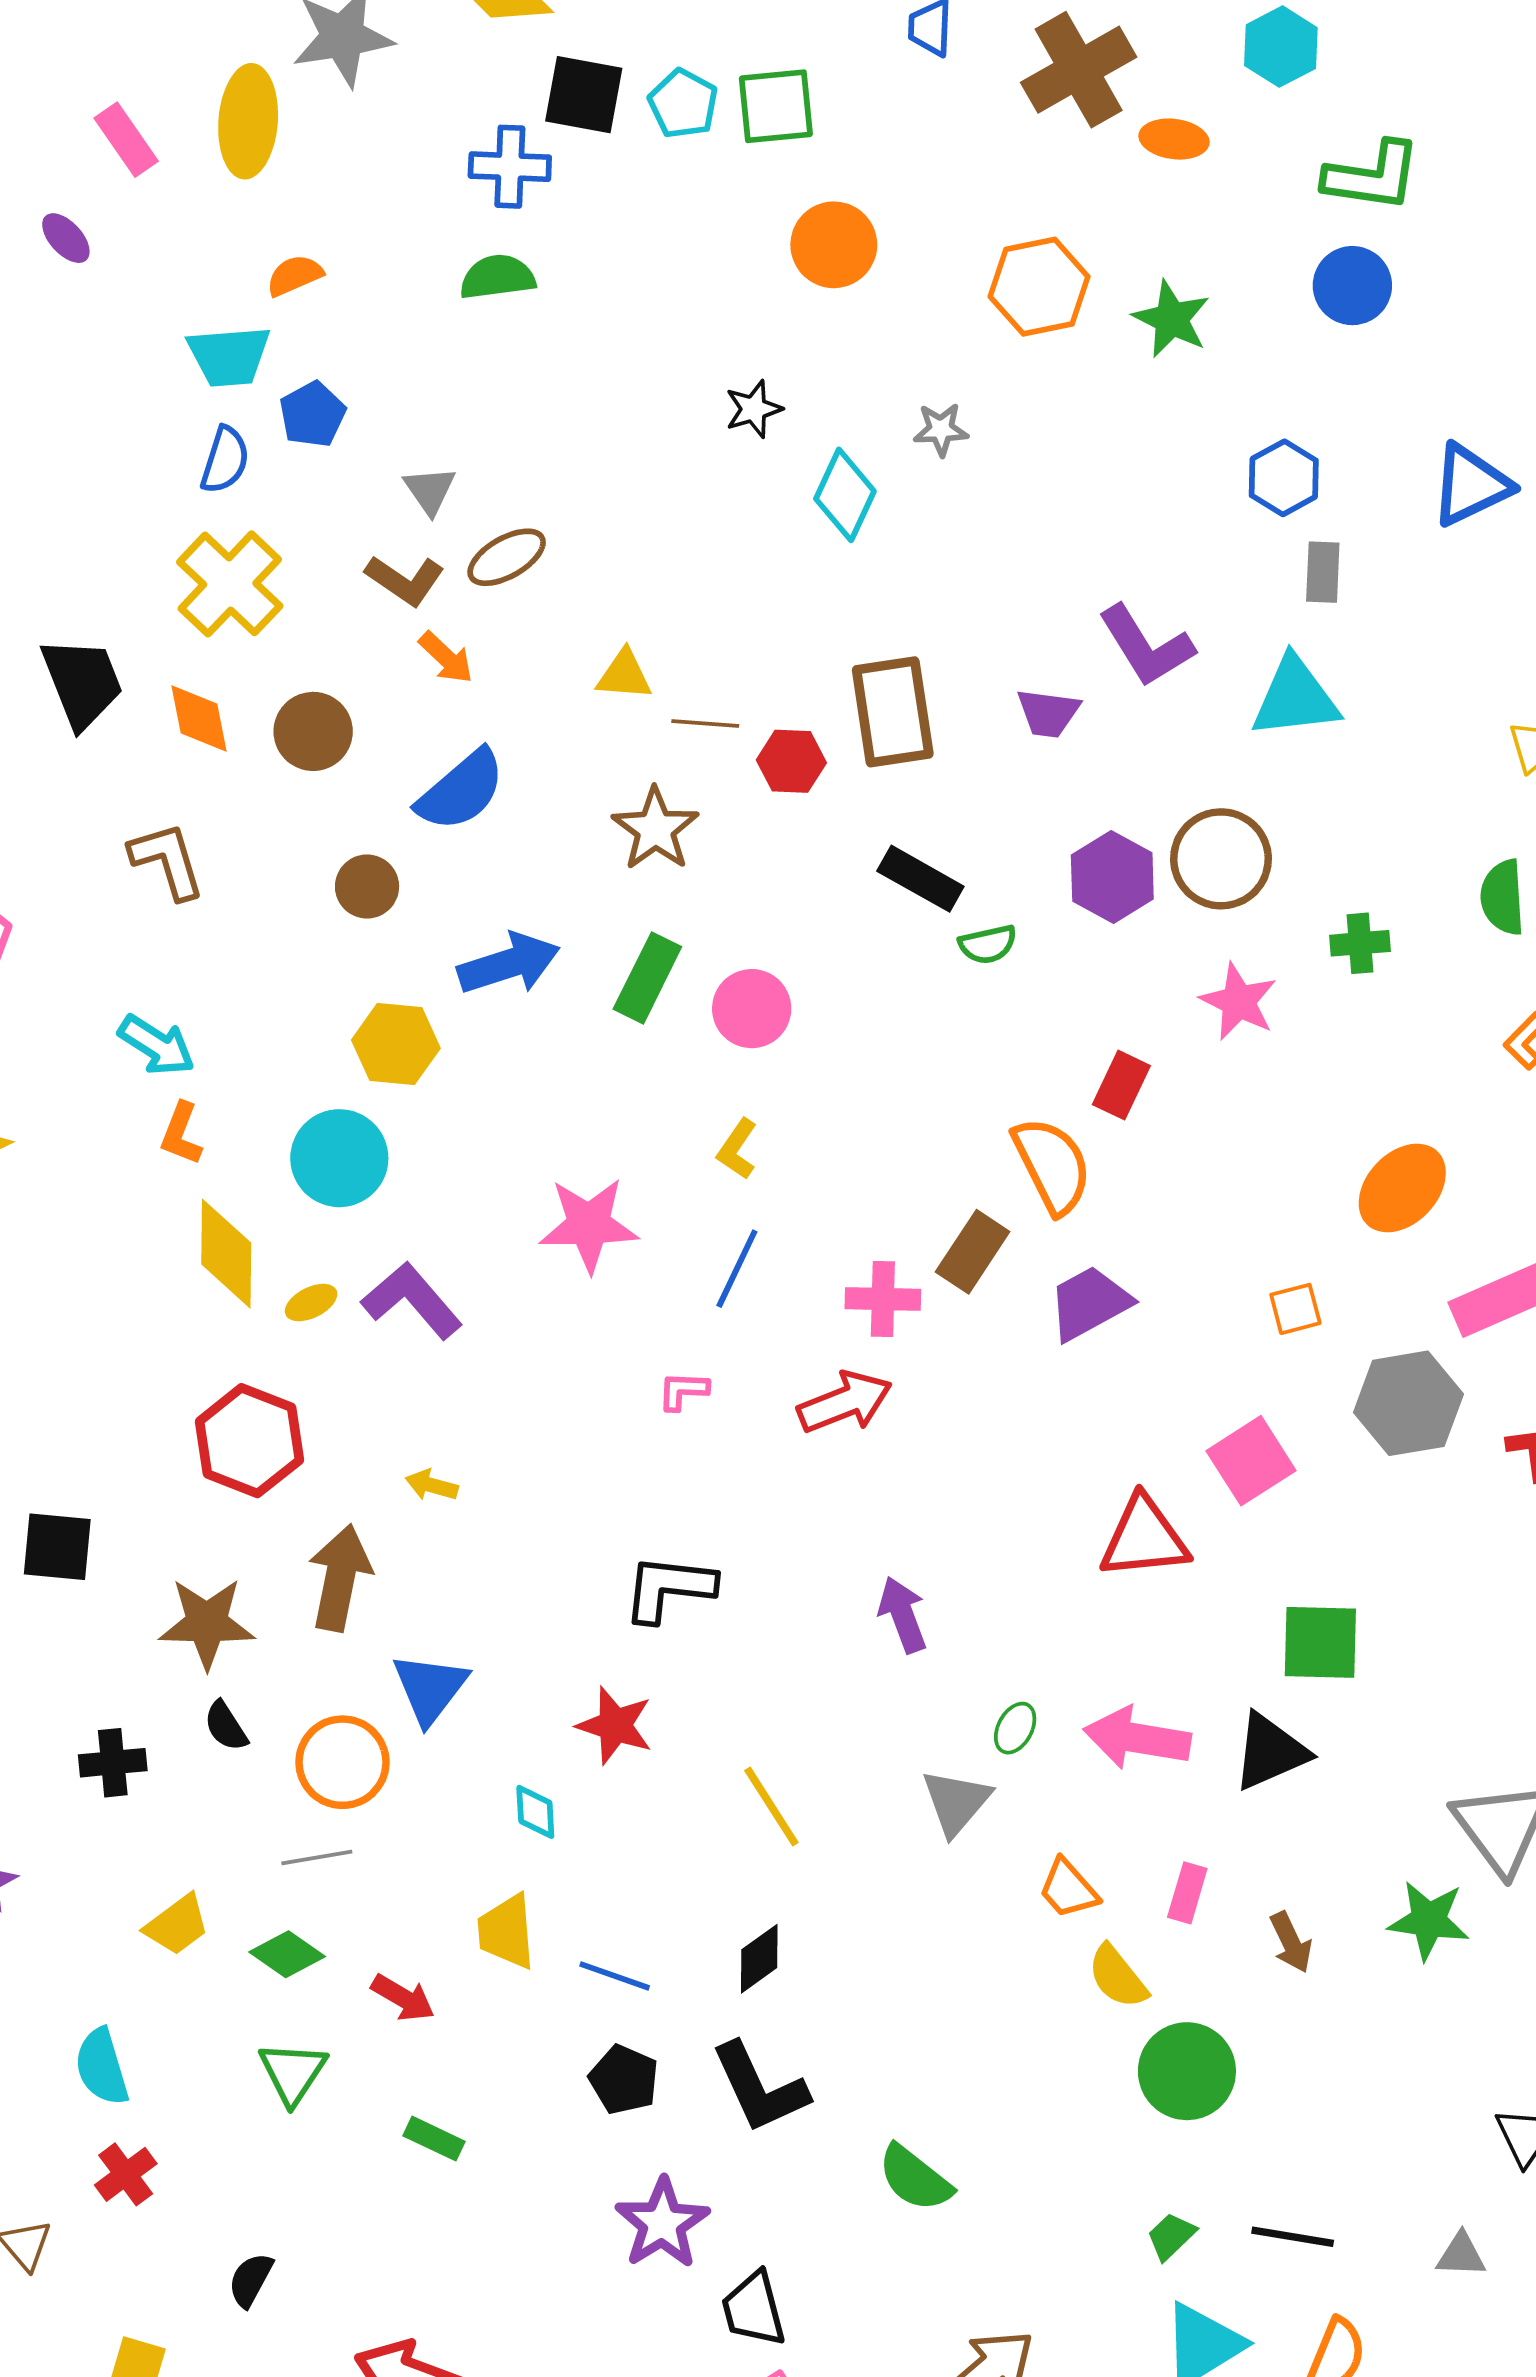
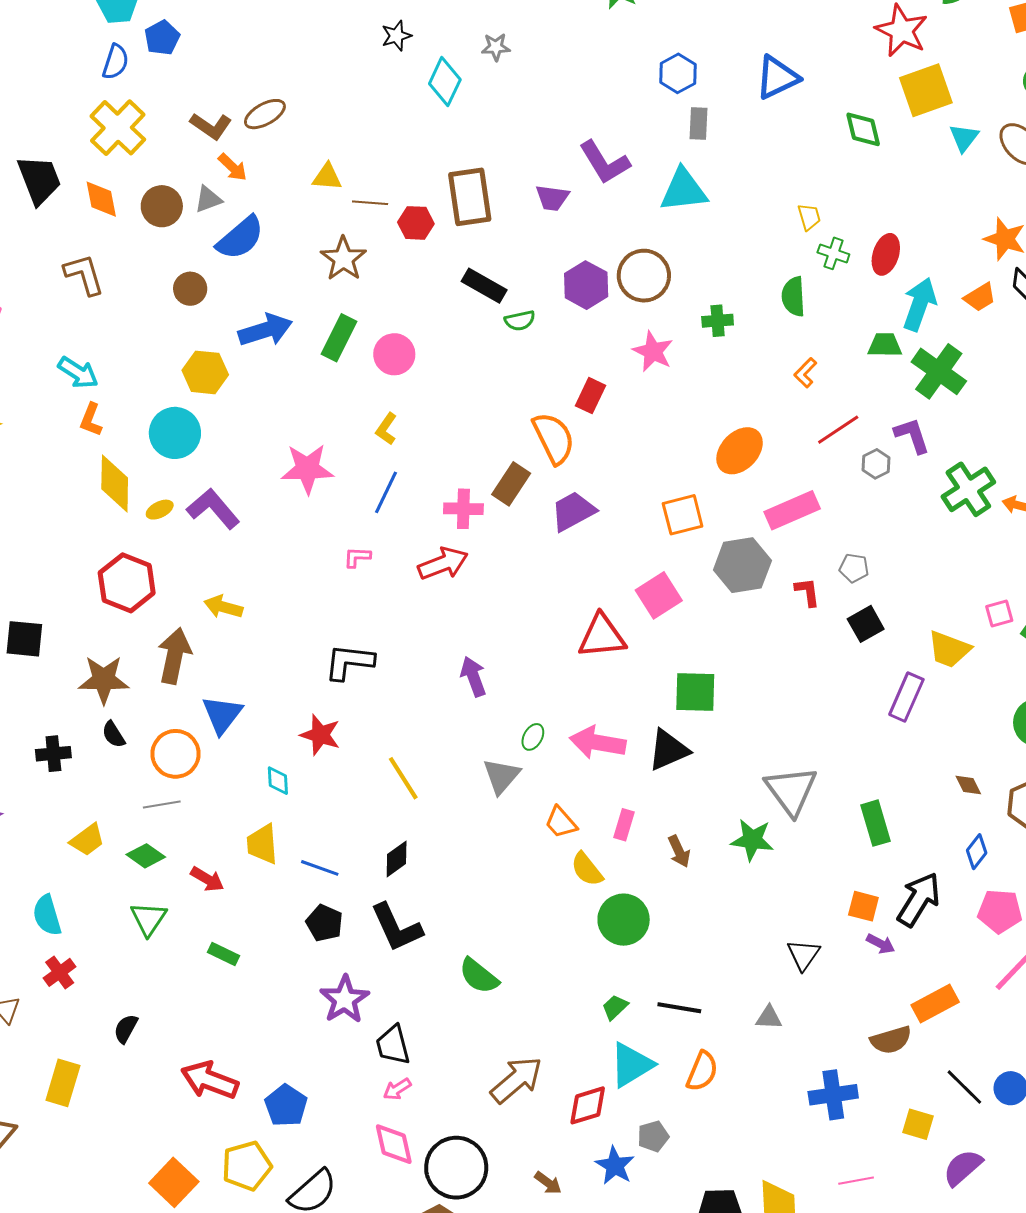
gray triangle: (430, 490) -> (208, 199), moved, turned 44
orange square: (1295, 1309) -> (683, 515), size x1.5
yellow arrow: (432, 1485) -> (223, 607), size x1.4

